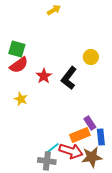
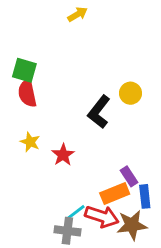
yellow circle: (91, 57) -> (130, 93), moved
red semicircle: (19, 65) -> (27, 93), turned 114
red star: (44, 76) -> (63, 155), moved

